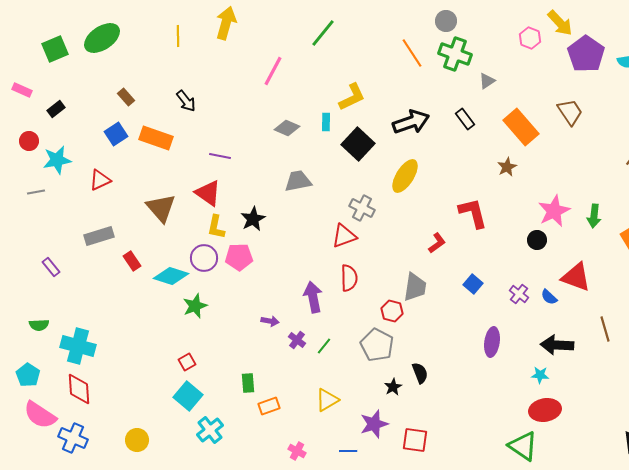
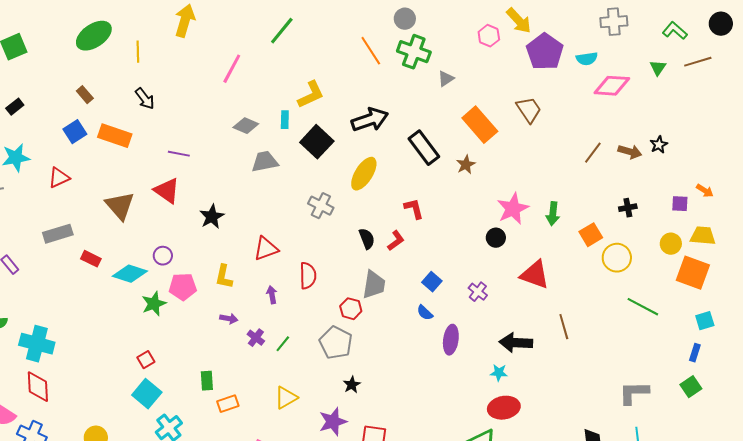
yellow line: (178, 36) -> (138, 52), moved
green ellipse: (102, 38) -> (94, 36), moved
black rectangle: (465, 119) -> (424, 148), moved, size x1.6
gray trapezoid: (298, 181) -> (265, 162), moved
red L-shape: (473, 213) -> (414, 209), moved, size x0.7
yellow L-shape: (216, 227) -> (224, 277), moved
red triangle: (344, 236) -> (266, 249), moved
pink pentagon: (239, 257) -> (183, 287), moved
purple circle: (204, 258) -> (163, 256), size x0.7
red rectangle: (132, 261) -> (91, 259), turned -30
purple arrow: (313, 297) -> (272, 295), size x0.6
blue semicircle: (549, 297) -> (425, 313), moved
black semicircle: (420, 373) -> (367, 239), moved

